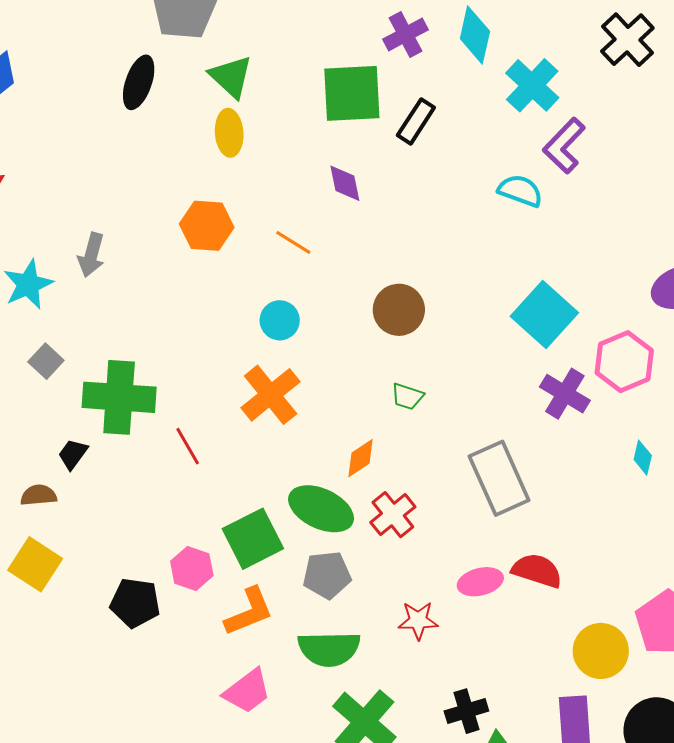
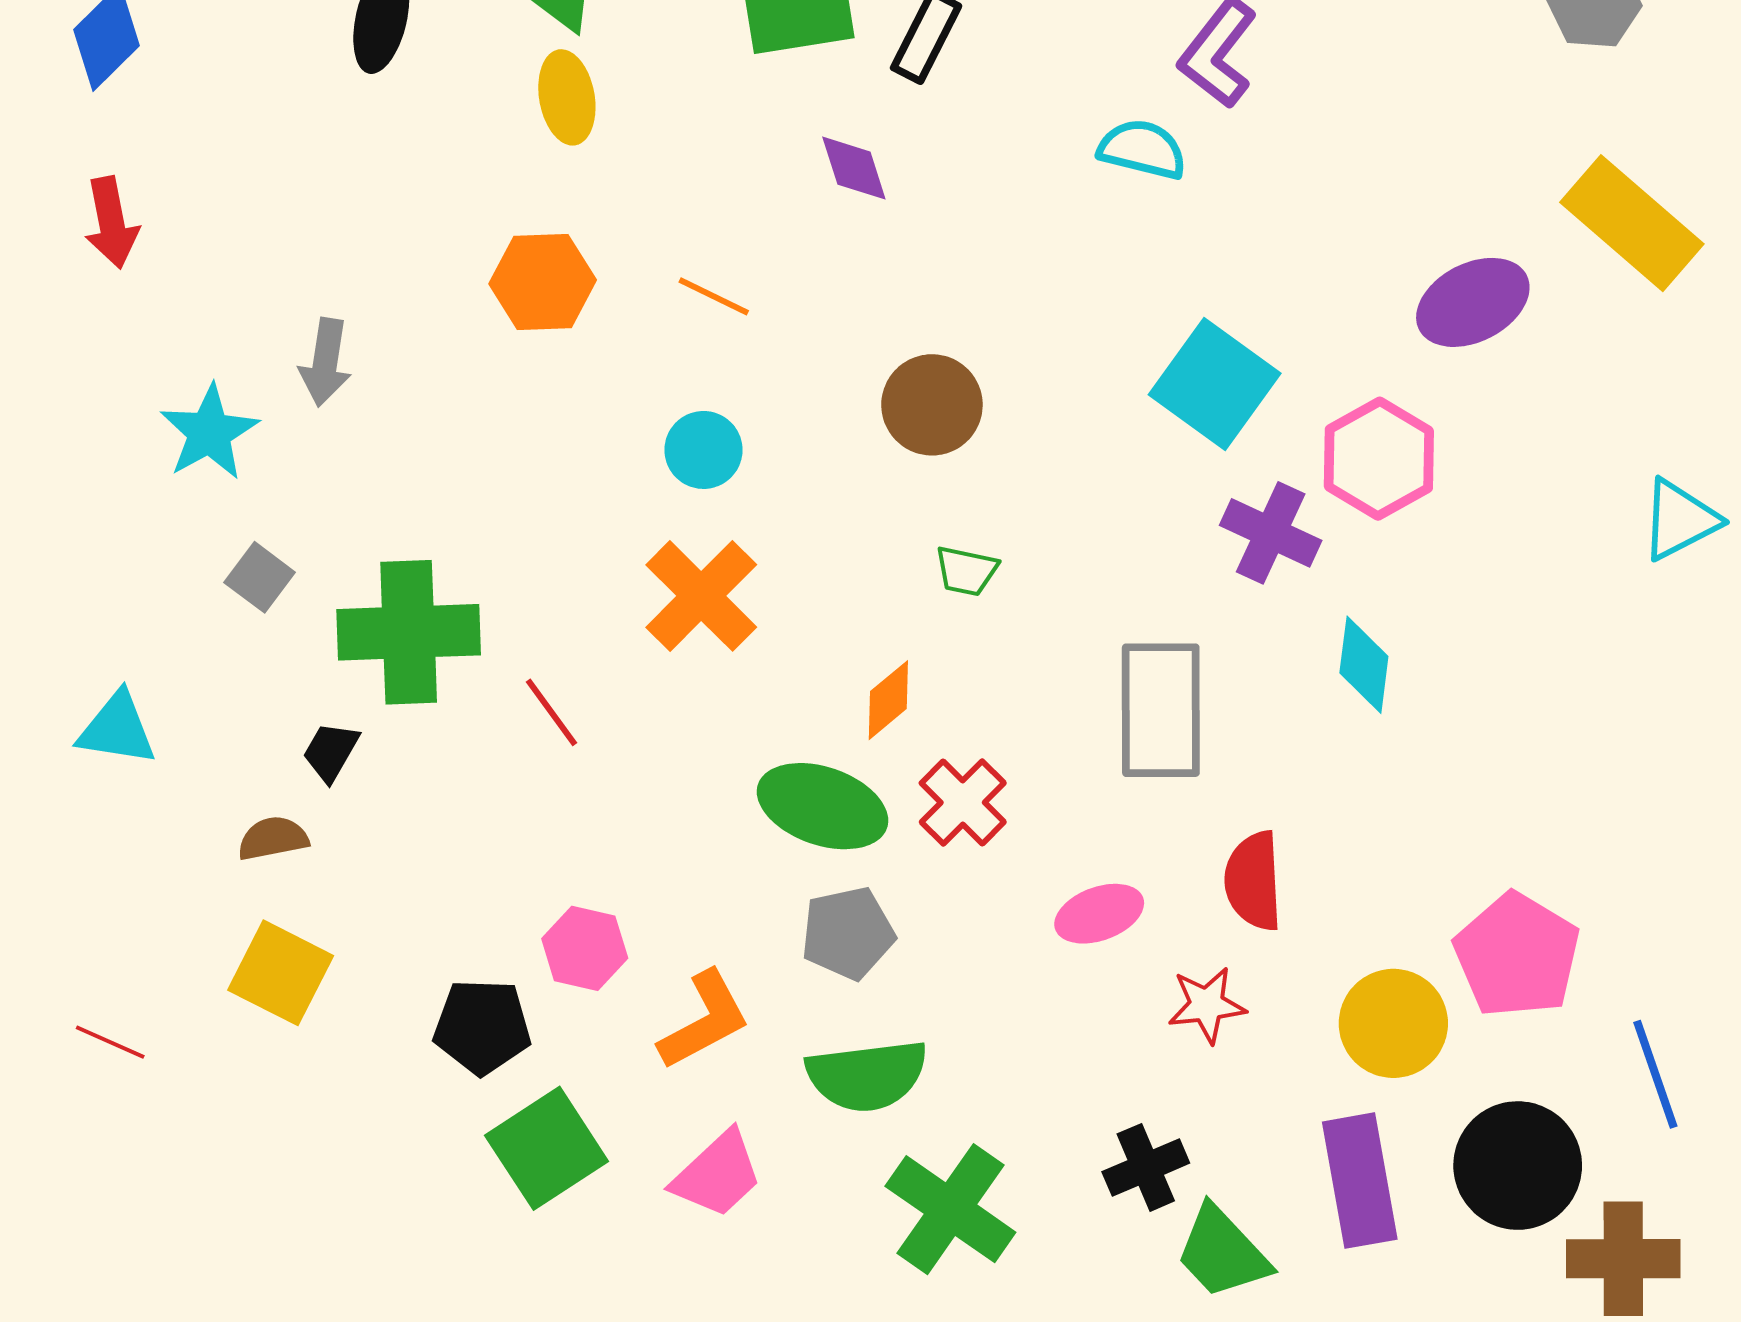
purple diamond: (345, 183) -> (854, 168), moved
cyan diamond: (643, 458) -> (1364, 665), moved, size x1.4
gray rectangle: (499, 478) -> (1161, 710), turned 30
green square: (253, 539) -> (547, 1148), moved
red semicircle: (537, 571) -> (1253, 881), turned -105
pink ellipse: (480, 582) -> (1099, 914), moved
red star: (418, 620) -> (1207, 1005), moved

